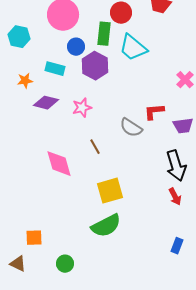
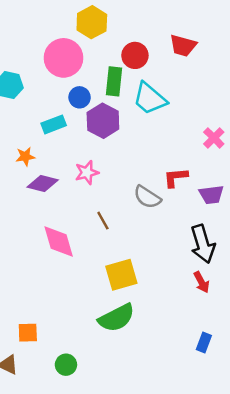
cyan rectangle: (55, 69) -> (54, 124), turned -36
orange star: (25, 81) -> (25, 156), moved
purple diamond: (46, 103) -> (43, 184), moved

